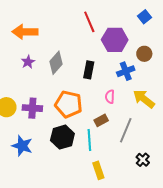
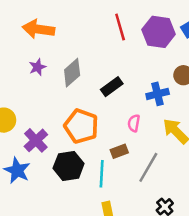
purple hexagon: (115, 40) -> (159, 32), moved
black rectangle: (89, 70) -> (112, 87), turned 36
purple cross: (32, 108) -> (36, 140), moved, turned 36

